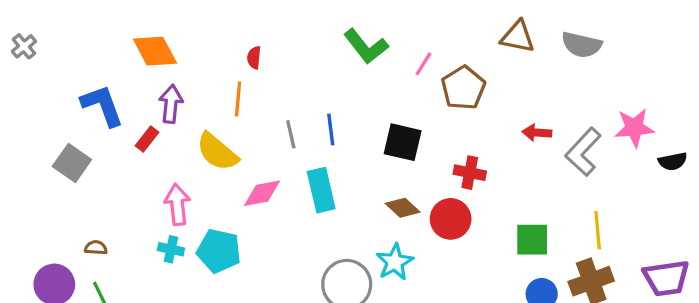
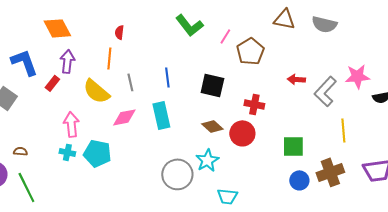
gray line: (291, 134) -> (130, 82), moved
yellow line: (598, 230) -> (343, 130), moved

